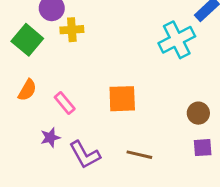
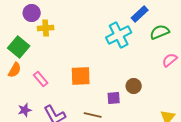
green square: (27, 40) -> (19, 47), moved
purple star: (50, 137) -> (25, 110), moved
purple square: (203, 148) -> (114, 98), moved

